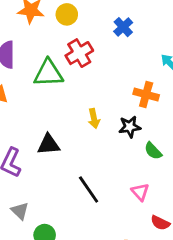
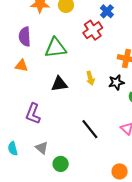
red cross: (79, 53) -> (93, 30), moved
black triangle: (49, 144) -> (59, 84), moved

